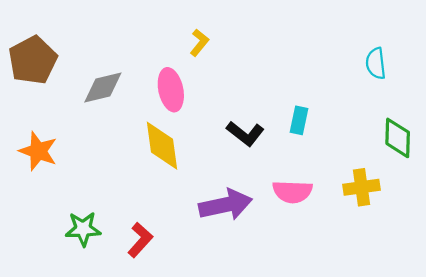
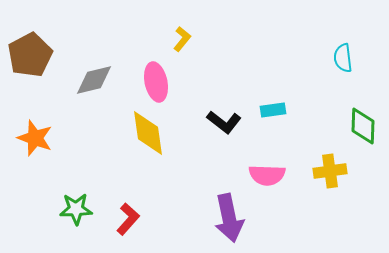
cyan rectangle: (299, 120) -> (273, 110), turned 70
purple arrow: (226, 205) -> (229, 218), moved, turned 90

